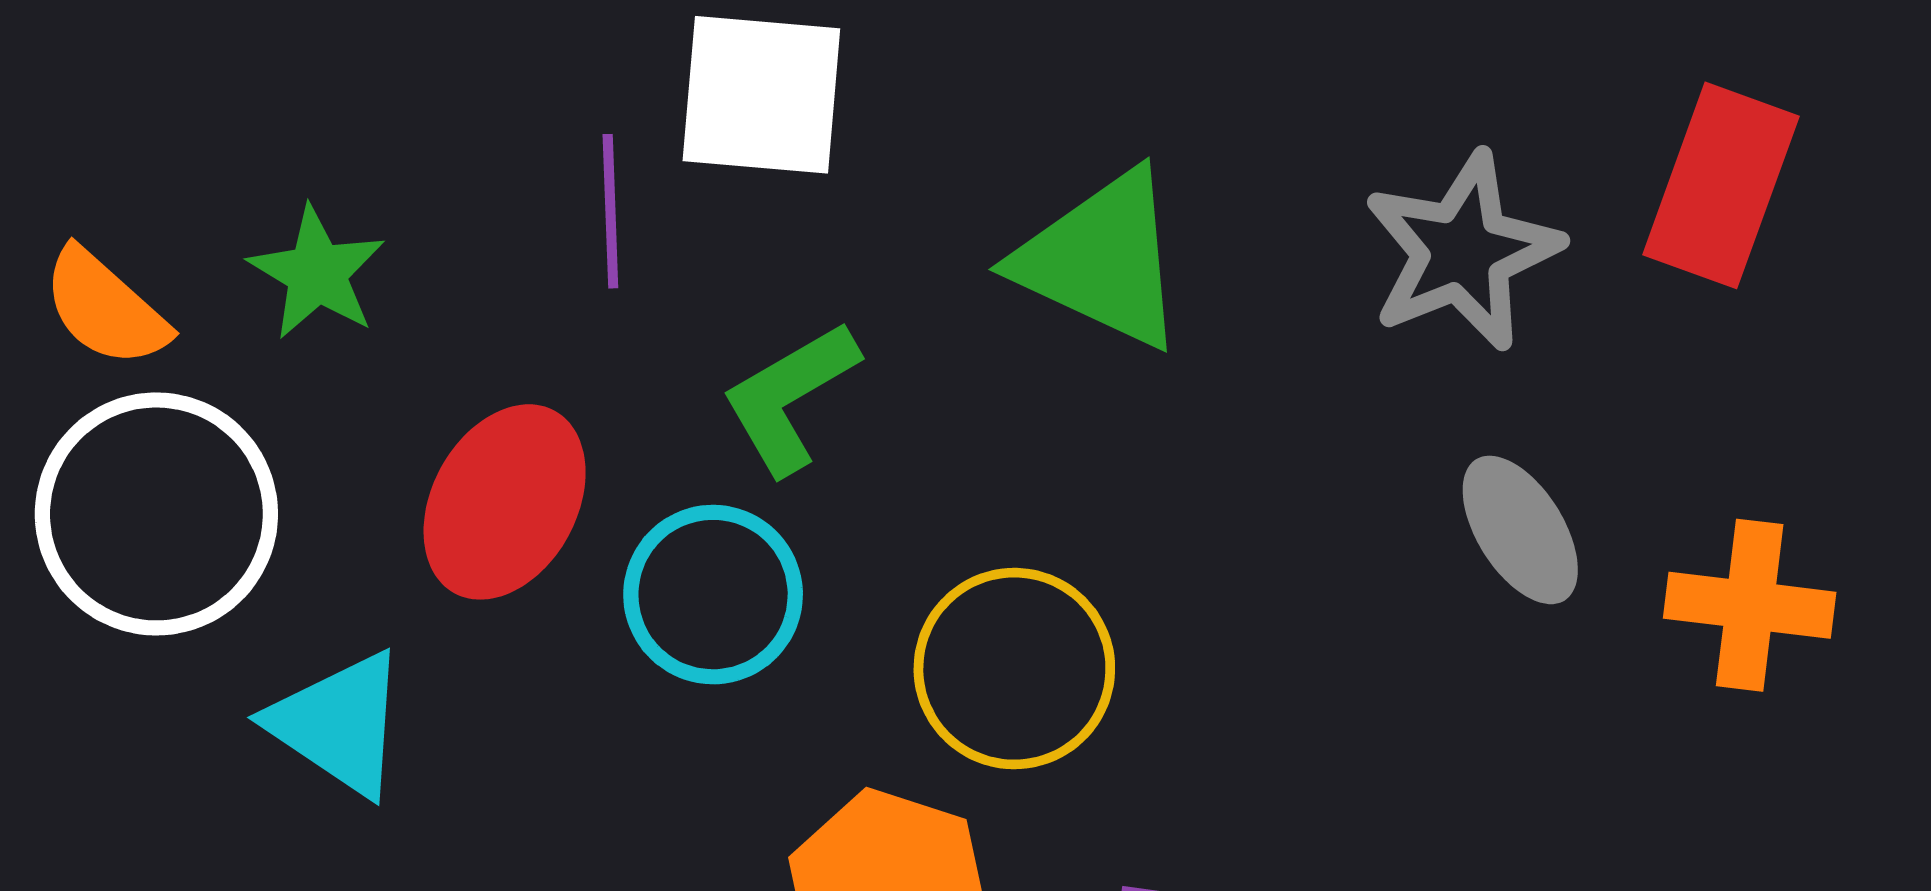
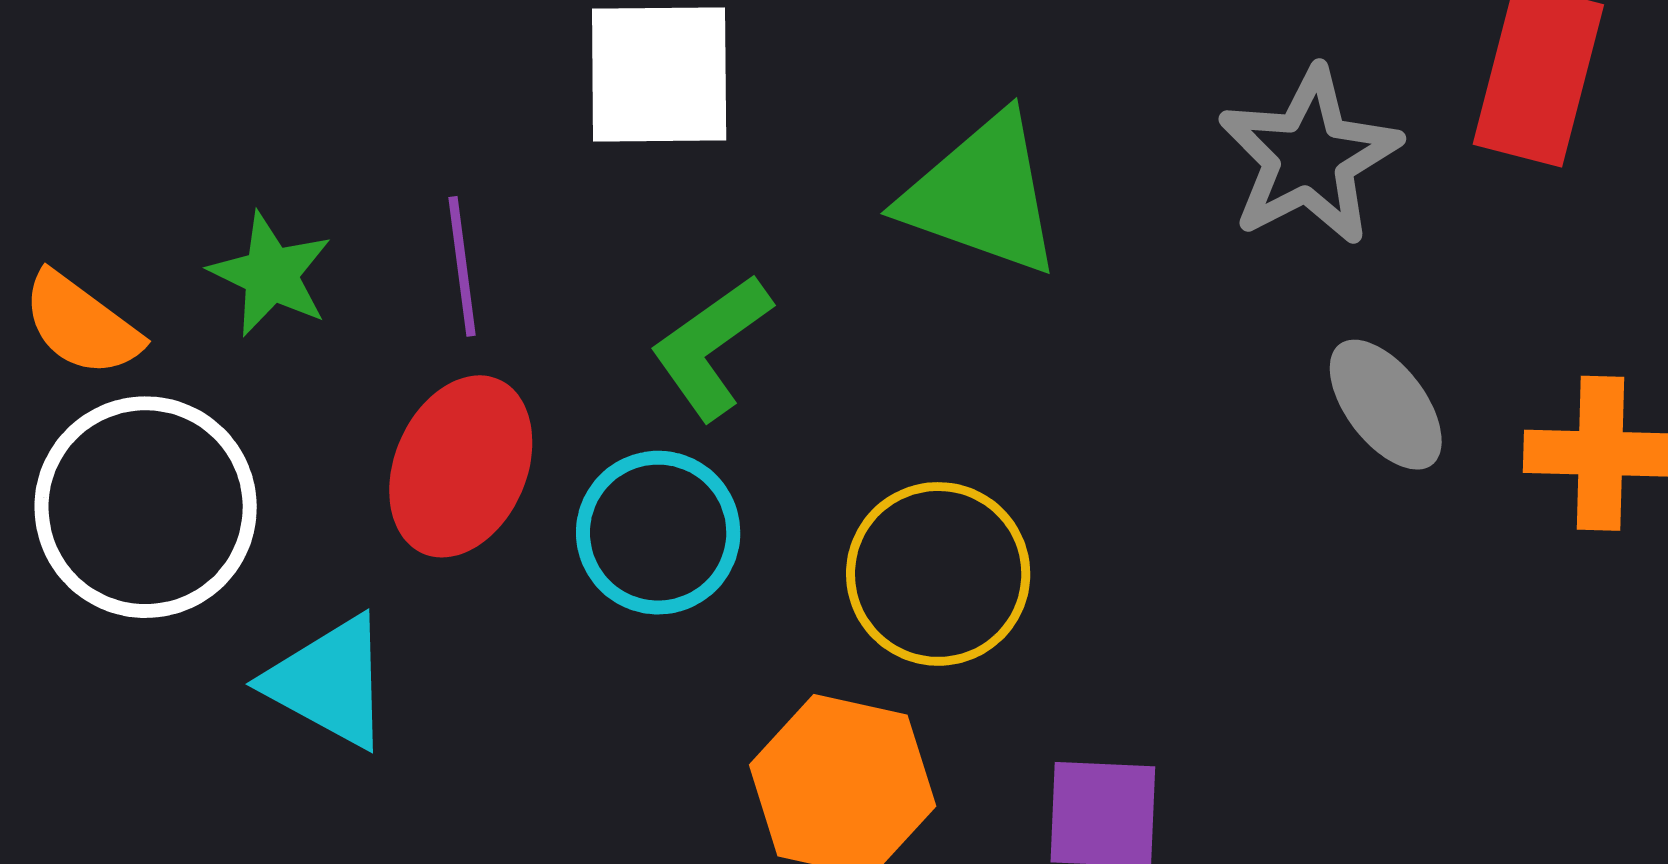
purple line: (610, 211) -> (462, 266), moved

